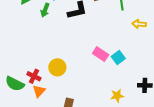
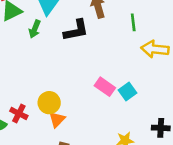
yellow arrow: (139, 24) -> (155, 49), size x1.5
orange triangle: (39, 91) -> (57, 119), moved

